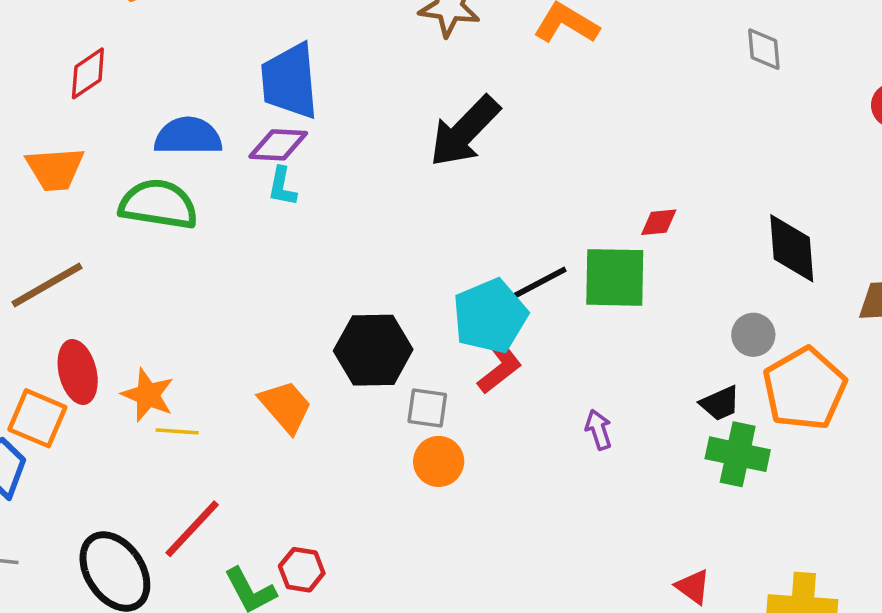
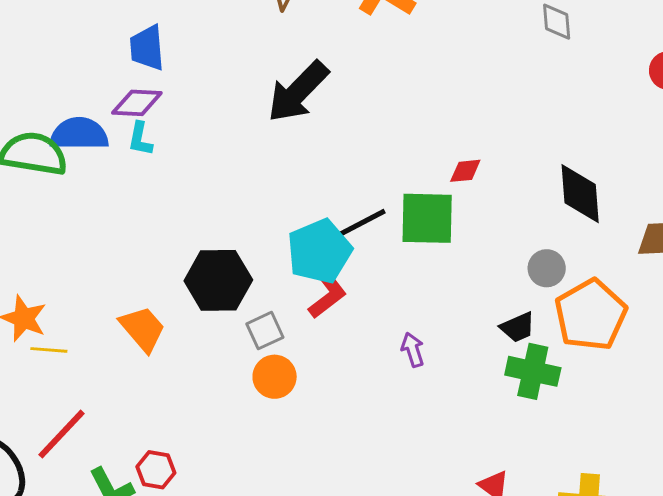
blue trapezoid: (290, 81) -> (147, 48), size x0.7
blue semicircle: (188, 136) -> (79, 134), moved
gray square: (427, 408) -> (265, 331), turned -33

